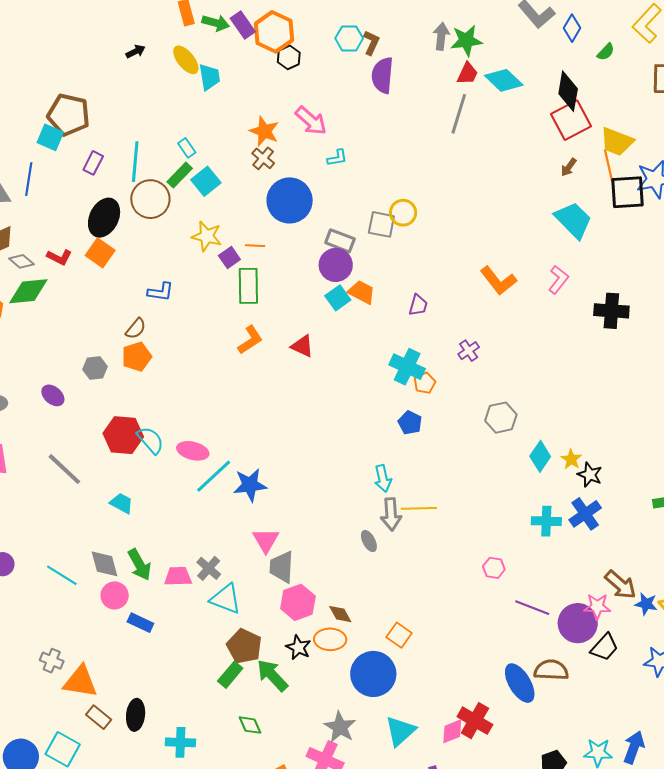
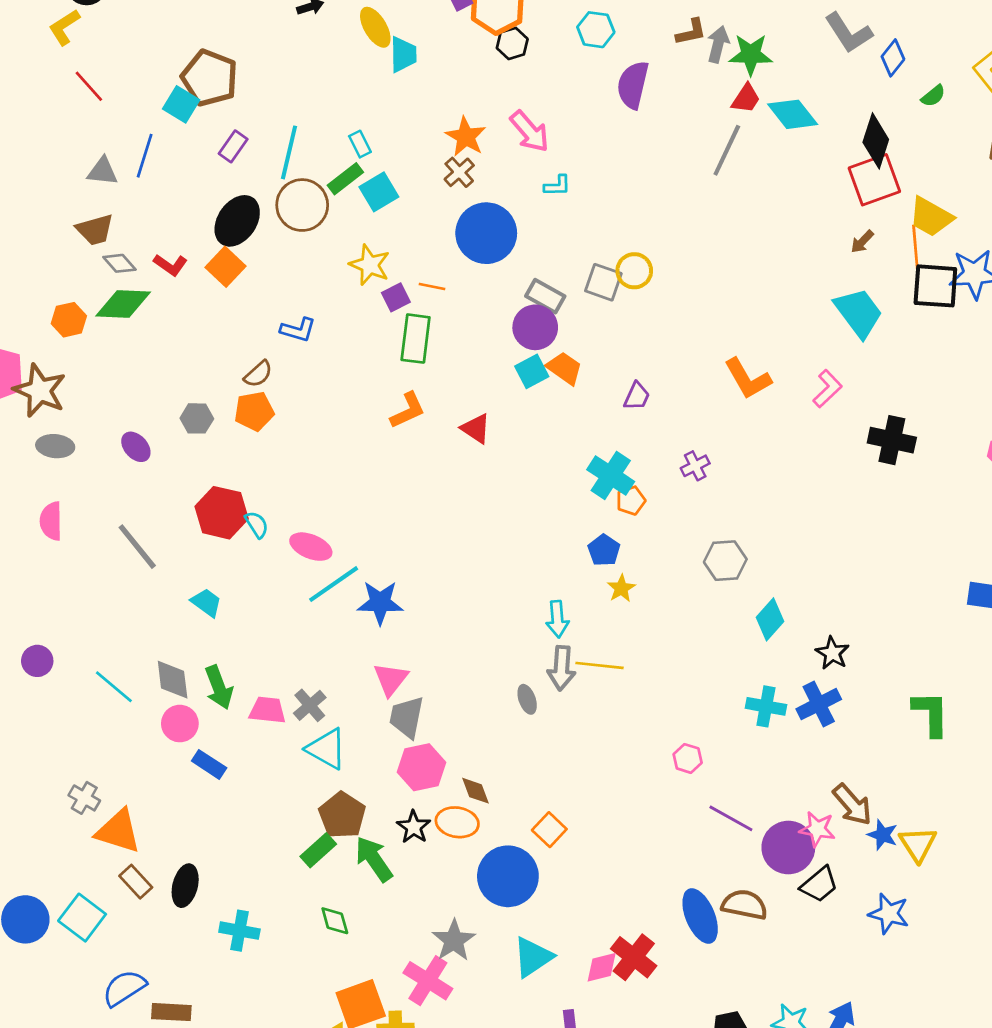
brown L-shape: (371, 43) -> (691, 32), moved, turned 45
cyan semicircle: (150, 440) -> (257, 525), size x0.7
yellow star: (571, 459) -> (621, 588), moved

